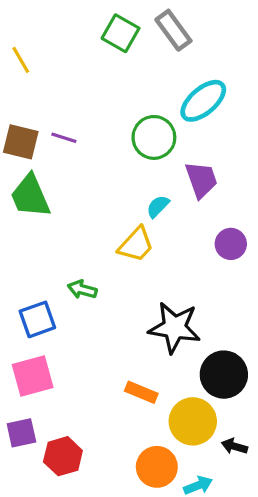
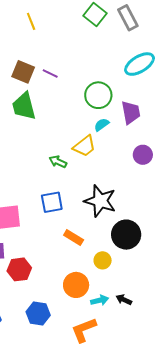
green circle: (154, 137) -> (98, 95), moved
green arrow: (82, 289) -> (58, 162), moved
blue square: (37, 319) -> (52, 202), moved
yellow circle: (193, 421) -> (103, 260), size x0.6
black arrow: (234, 446) -> (124, 300), moved

